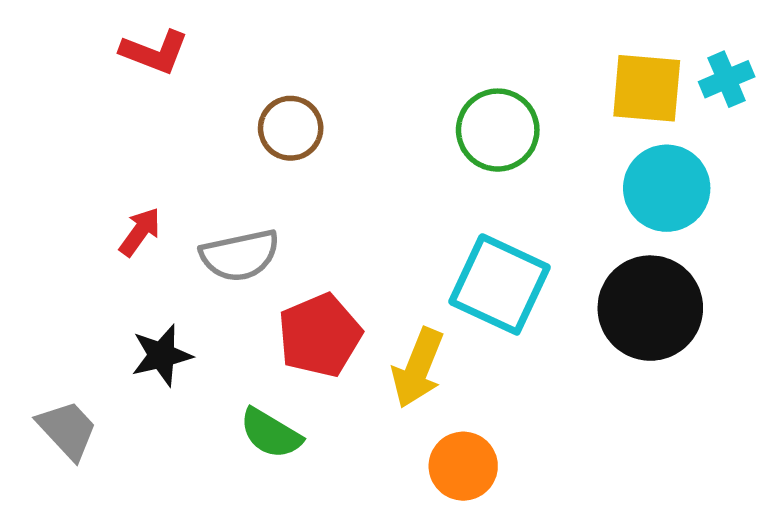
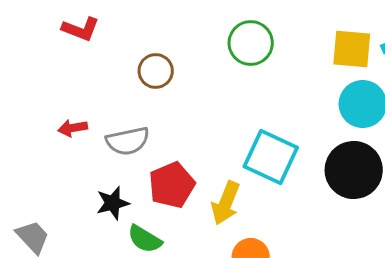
green circle: (498, 130) -> (251, 43), moved
red arrow: (140, 232) -> (73, 128), turned -136
black star: (162, 355) -> (113, 203), moved

